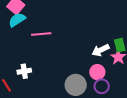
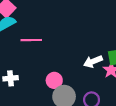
pink circle: (97, 72) -> (54, 80), moved

